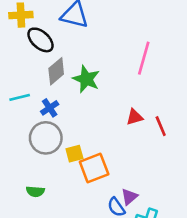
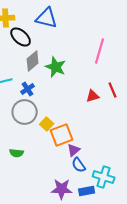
red line: (161, 126) -> (113, 90), moved
yellow square: (74, 154) -> (47, 124), turned -32
purple triangle: (129, 197) -> (74, 150), moved

